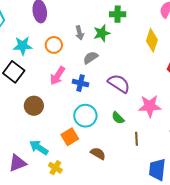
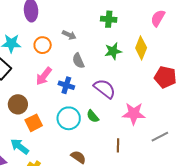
gray arrow: (80, 33) -> (69, 35), turned -56
green star: (102, 33) -> (113, 51), moved
gray semicircle: (91, 58) -> (78, 61), turned -84
green semicircle: (118, 118) -> (93, 116), moved
orange square: (70, 137) -> (34, 123), moved

